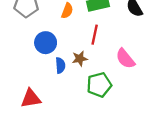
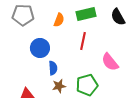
brown star: (80, 59) -> (59, 86), moved

